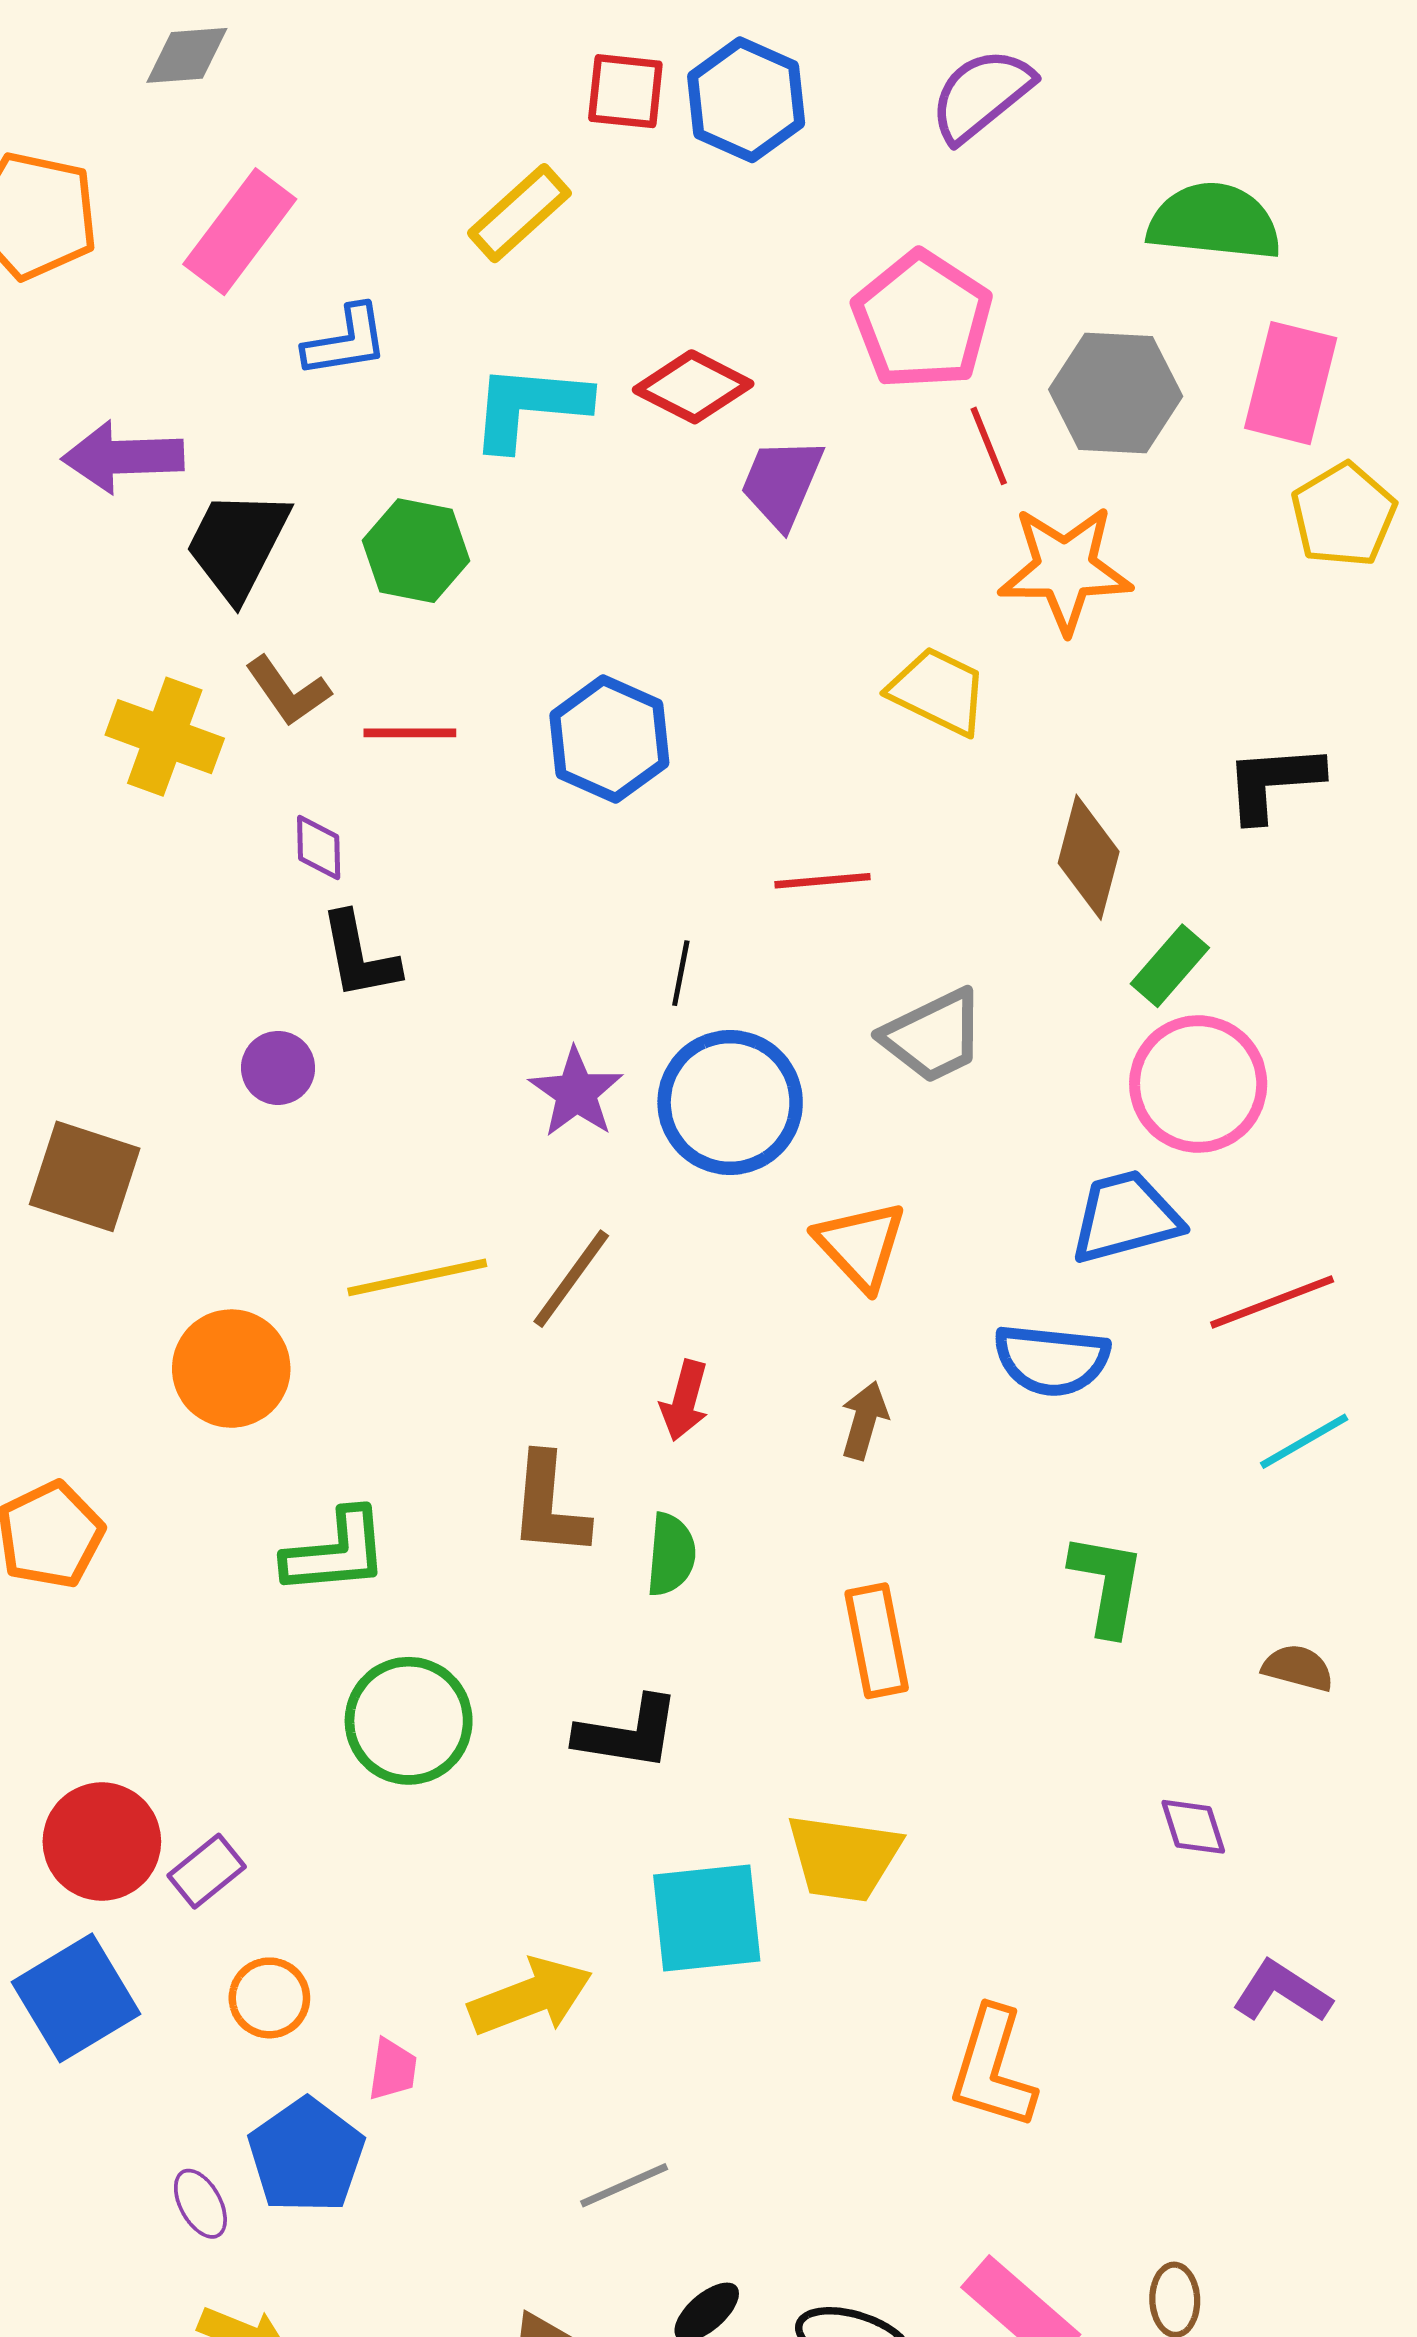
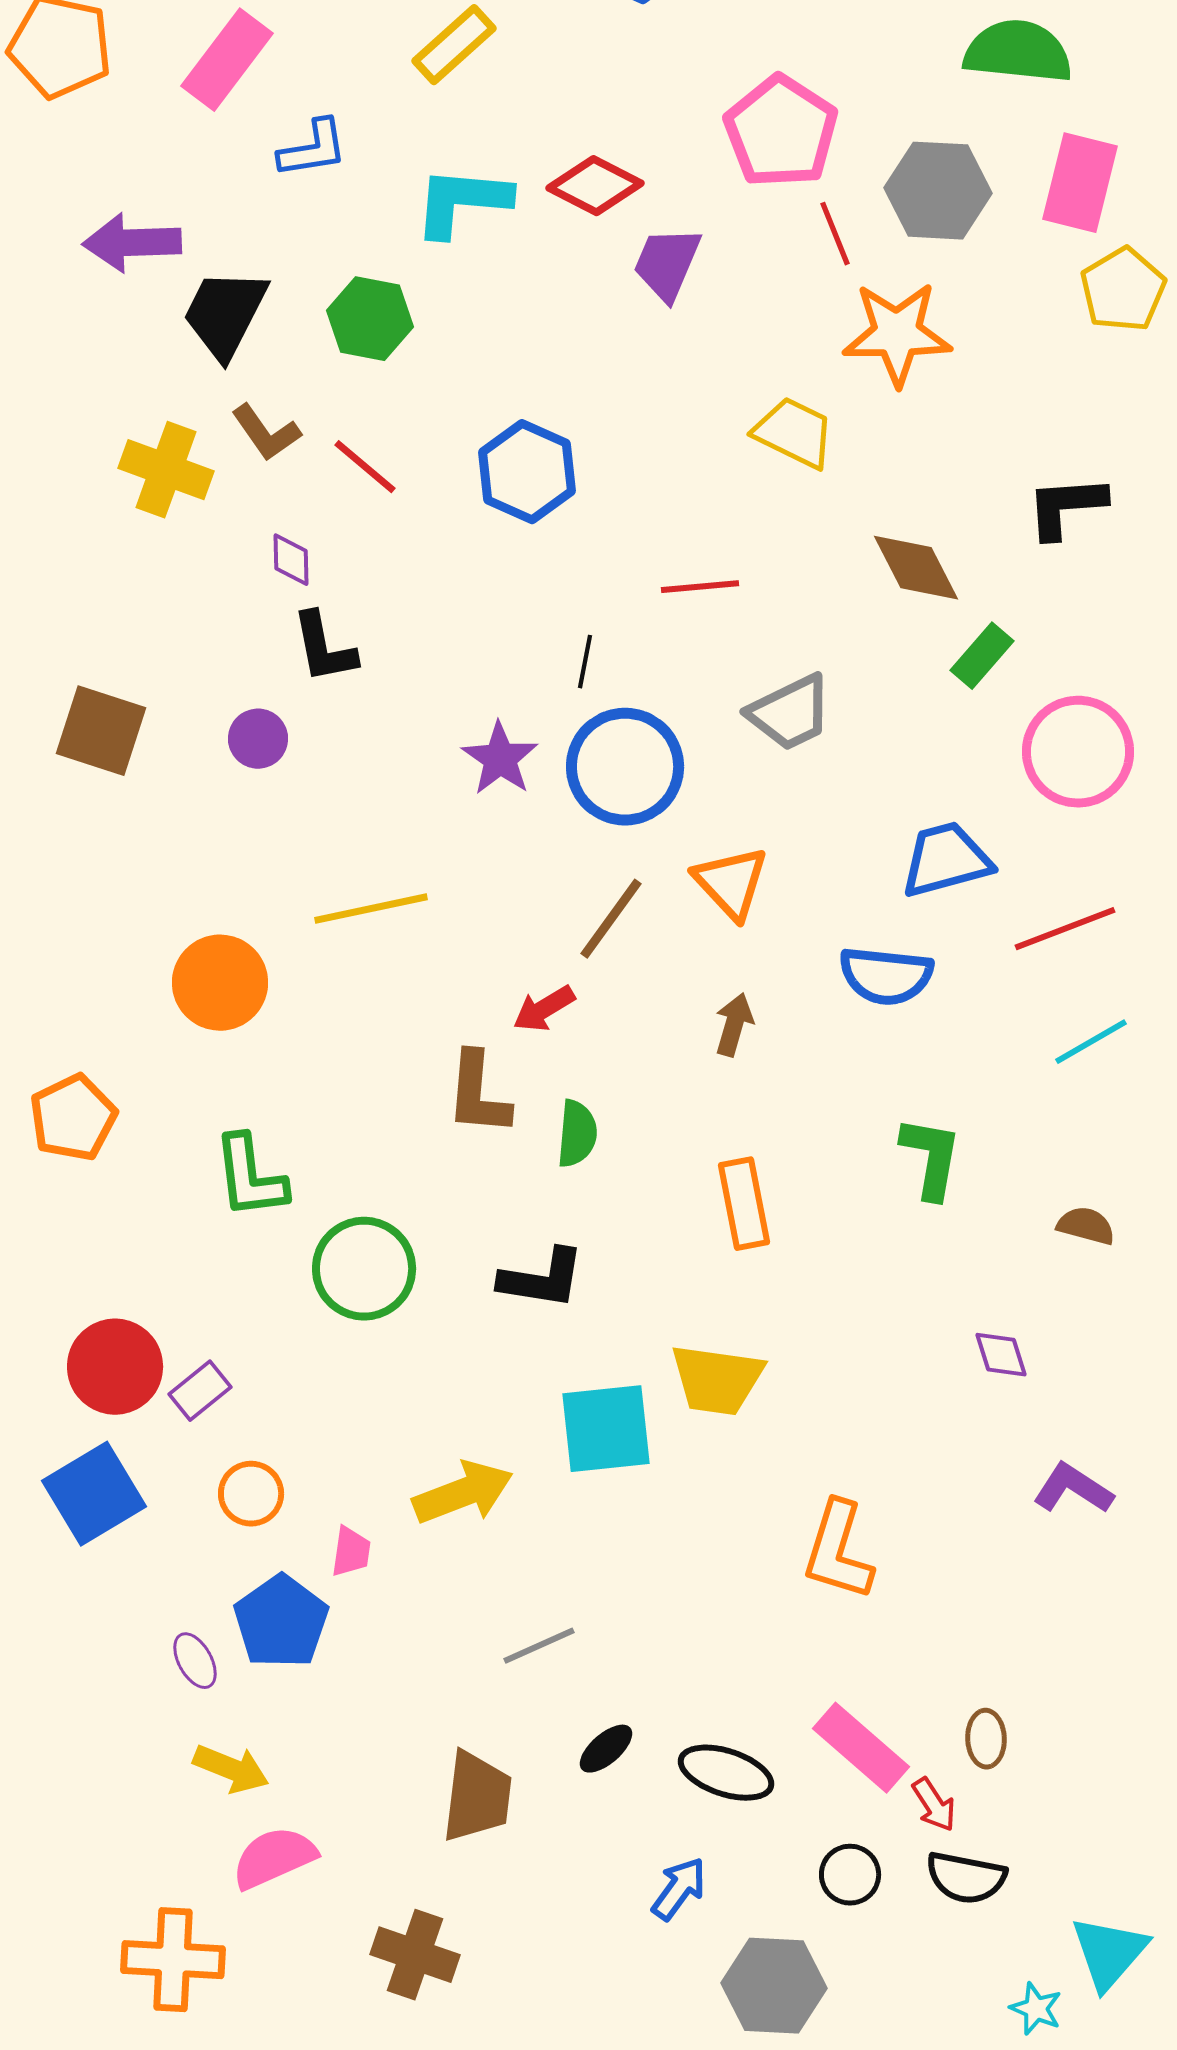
red line: (410, 733) -> (365, 467), turned 40
brown diamond: (1089, 857) -> (916, 568), turned -42
pink circle: (1198, 1084) -> (1078, 752), moved
brown square: (85, 1176) -> (101, 731), moved
brown line: (571, 1279) -> (611, 919), moved
red arrow: (685, 1401) -> (544, 1009), moved, turned 44
green L-shape: (336, 1552) -> (250, 1177), moved, turned 88

